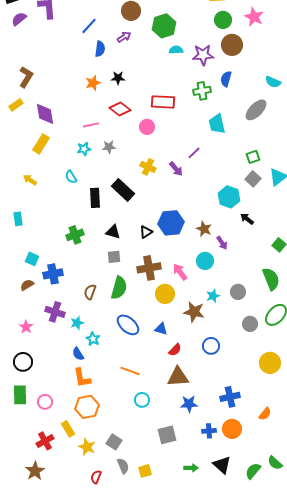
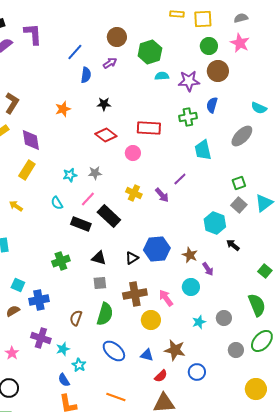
orange star: (93, 83) -> (63, 109), moved
pink line: (91, 125) -> (88, 199), moved, turned -35
black rectangle: (95, 198) -> (81, 224), turned -66
brown star: (194, 312) -> (175, 350), moved

